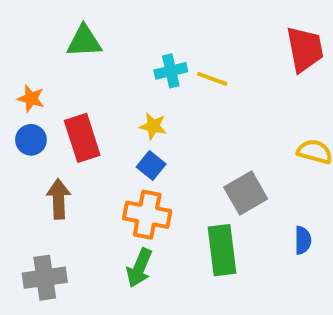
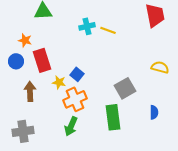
orange star: (31, 98) -> (25, 40), moved
yellow star: (153, 126) -> (59, 82), moved
orange cross: (147, 215) -> (75, 99), turned -35

